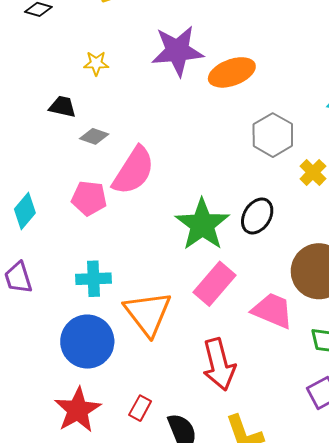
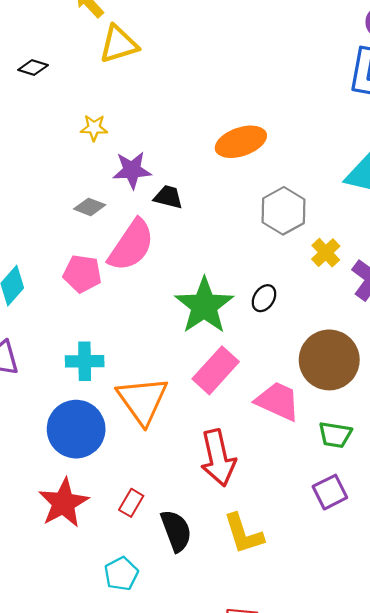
purple star: (177, 51) -> (132, 170), moved, size x0.7
black trapezoid: (62, 107) -> (168, 197), moved
black ellipse: (257, 216) -> (264, 298), size x0.7

